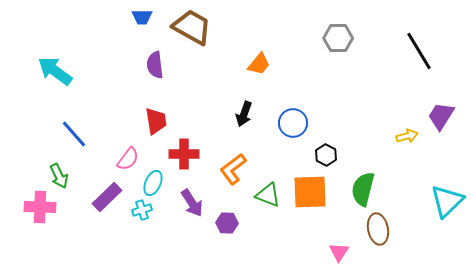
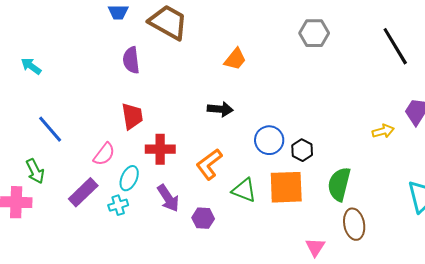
cyan arrow: (55, 71) -> (31, 66), size x0.6
black arrow: (244, 114) -> (220, 109), turned -105
blue circle: (293, 123) -> (269, 140), moved

